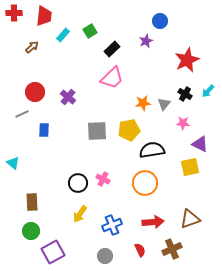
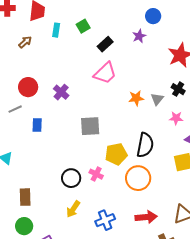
cyan rectangle: (63, 35) -> (56, 30), turned -32
yellow pentagon: (129, 130) -> (116, 154), moved
black semicircle: (152, 150) -> (145, 145), turned 110

